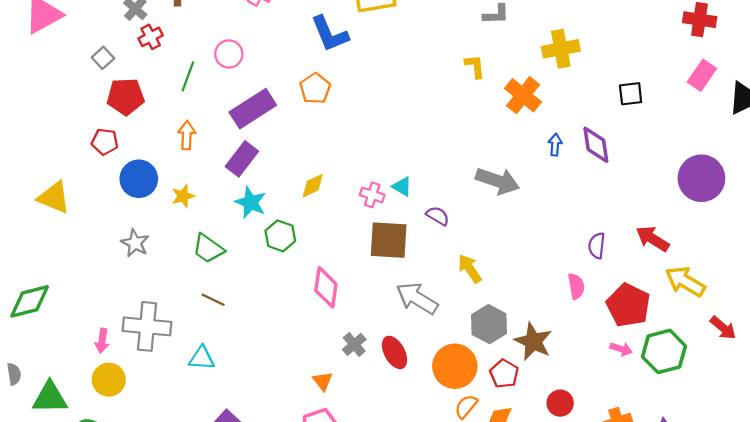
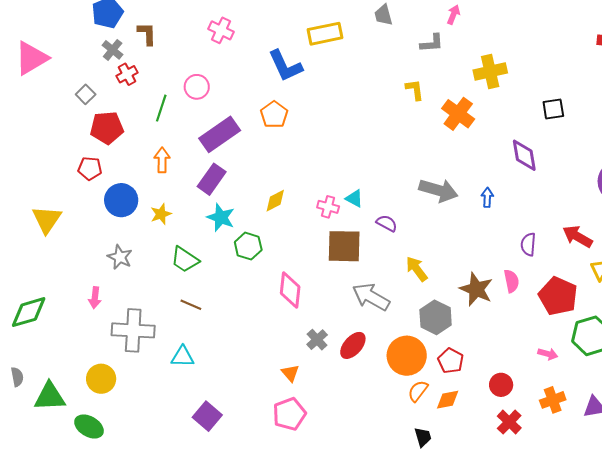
blue arrow: (555, 145) -> (487, 197), moved
yellow triangle: (54, 198) -> (47, 219), turned 44
pink arrow: (102, 341) -> (95, 298), moved
brown star: (533, 341) -> (476, 289), moved
pink arrow: (621, 349) -> (548, 354), moved
red ellipse: (394, 352) -> (353, 345), turned 72

